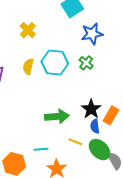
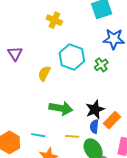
yellow cross: (28, 30) -> (54, 20), turned -35
yellow semicircle: (28, 67) -> (44, 73), moved
yellow line: (75, 142) -> (72, 136), turned -32

